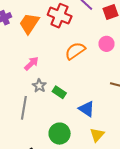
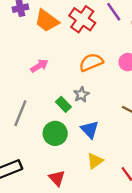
orange trapezoid: (29, 23) -> (47, 21), turned -100
gray star: (39, 86) -> (81, 95), moved
green circle: (60, 134) -> (55, 133), moved

